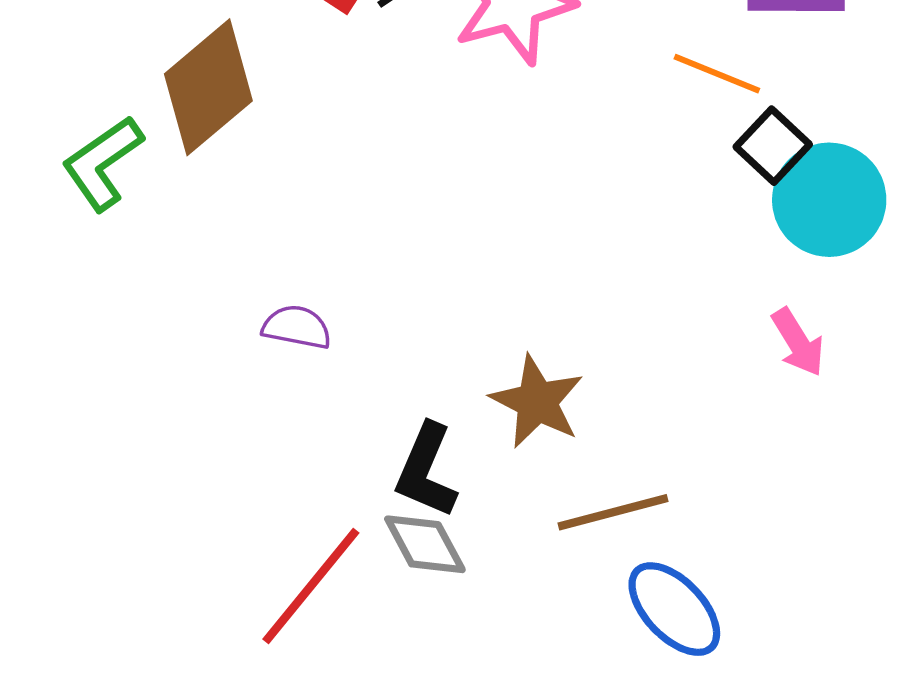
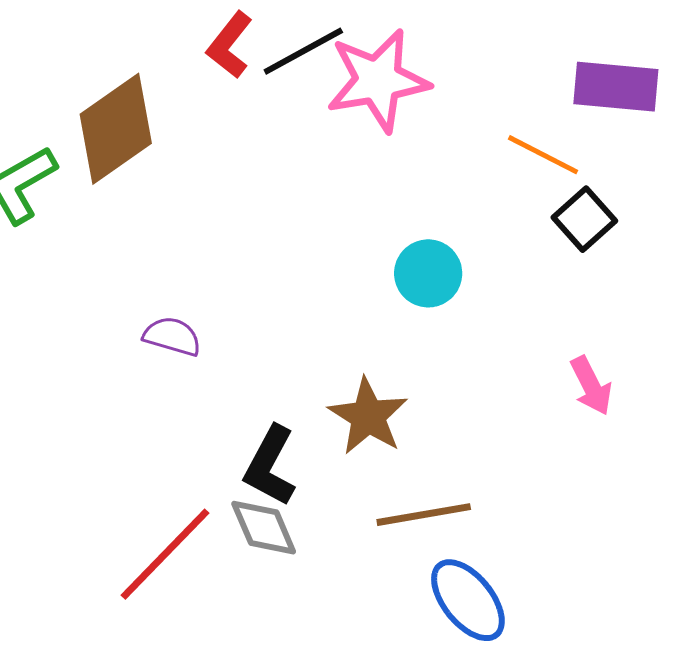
cyan circle: (829, 200) -> (428, 273), moved, size x0.7

